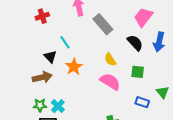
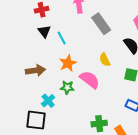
black triangle: (50, 57) -> (44, 31), moved
pink semicircle: (110, 82) -> (90, 80), moved
green star: (40, 105) -> (67, 87), moved

